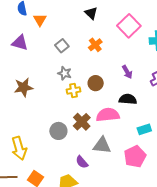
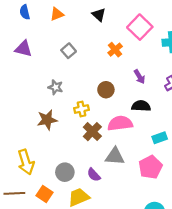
orange triangle: (40, 20) -> (57, 14), moved, turned 40
orange cross: (95, 45) -> (115, 50), moved
gray star: (65, 73) -> (56, 87), moved
brown star: (24, 87) -> (47, 120), moved
yellow cross: (74, 90) -> (82, 109), moved
gray circle: (58, 131) -> (65, 172), moved

